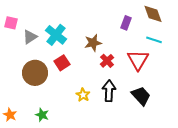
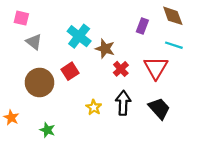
pink square: (11, 23) -> (21, 18), moved
cyan cross: (56, 35) -> (79, 36), moved
gray triangle: (30, 37) -> (34, 42), turned -49
brown star: (93, 43) -> (105, 49), turned 30
orange star: (10, 115) -> (11, 118), moved

